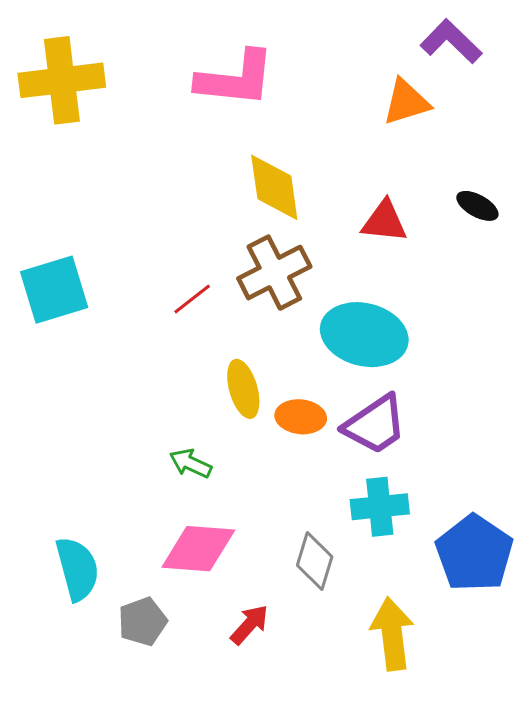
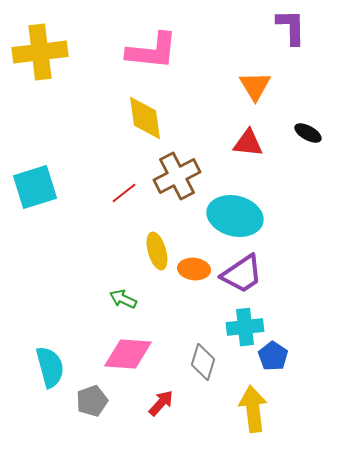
purple L-shape: (451, 42) -> (291, 27), turned 45
orange triangle: (406, 102) -> (255, 86), moved, turned -44
yellow diamond: (274, 187) -> (145, 118), moved
blue pentagon: (474, 553) -> (273, 356), moved, size x0.6

